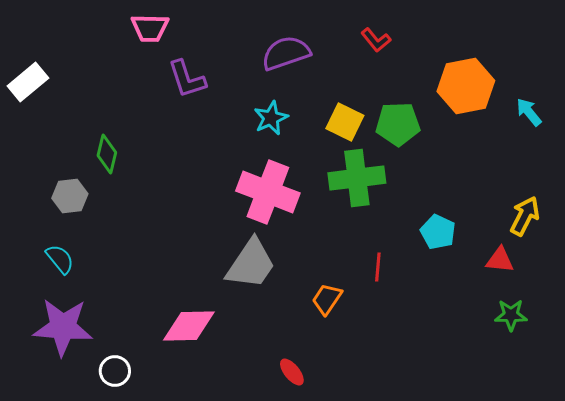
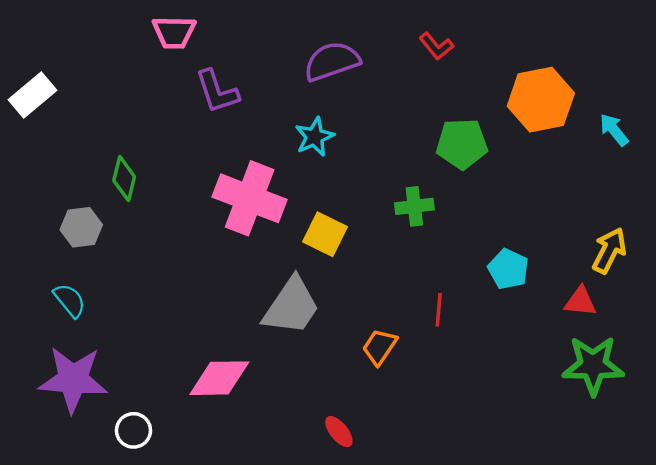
yellow square: (345, 122) -> (325, 234), moved
green cross: (357, 178) -> (414, 206), size x0.6
pink cross: (268, 192) -> (250, 198), moved
green star: (511, 315) -> (593, 365), size x1.6

